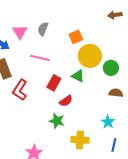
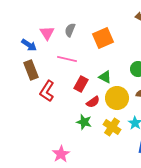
orange square: (76, 37) -> (103, 38), size x1.5
yellow circle: (90, 56) -> (117, 98), moved
yellow cross: (80, 140) -> (112, 127), moved, turned 30

